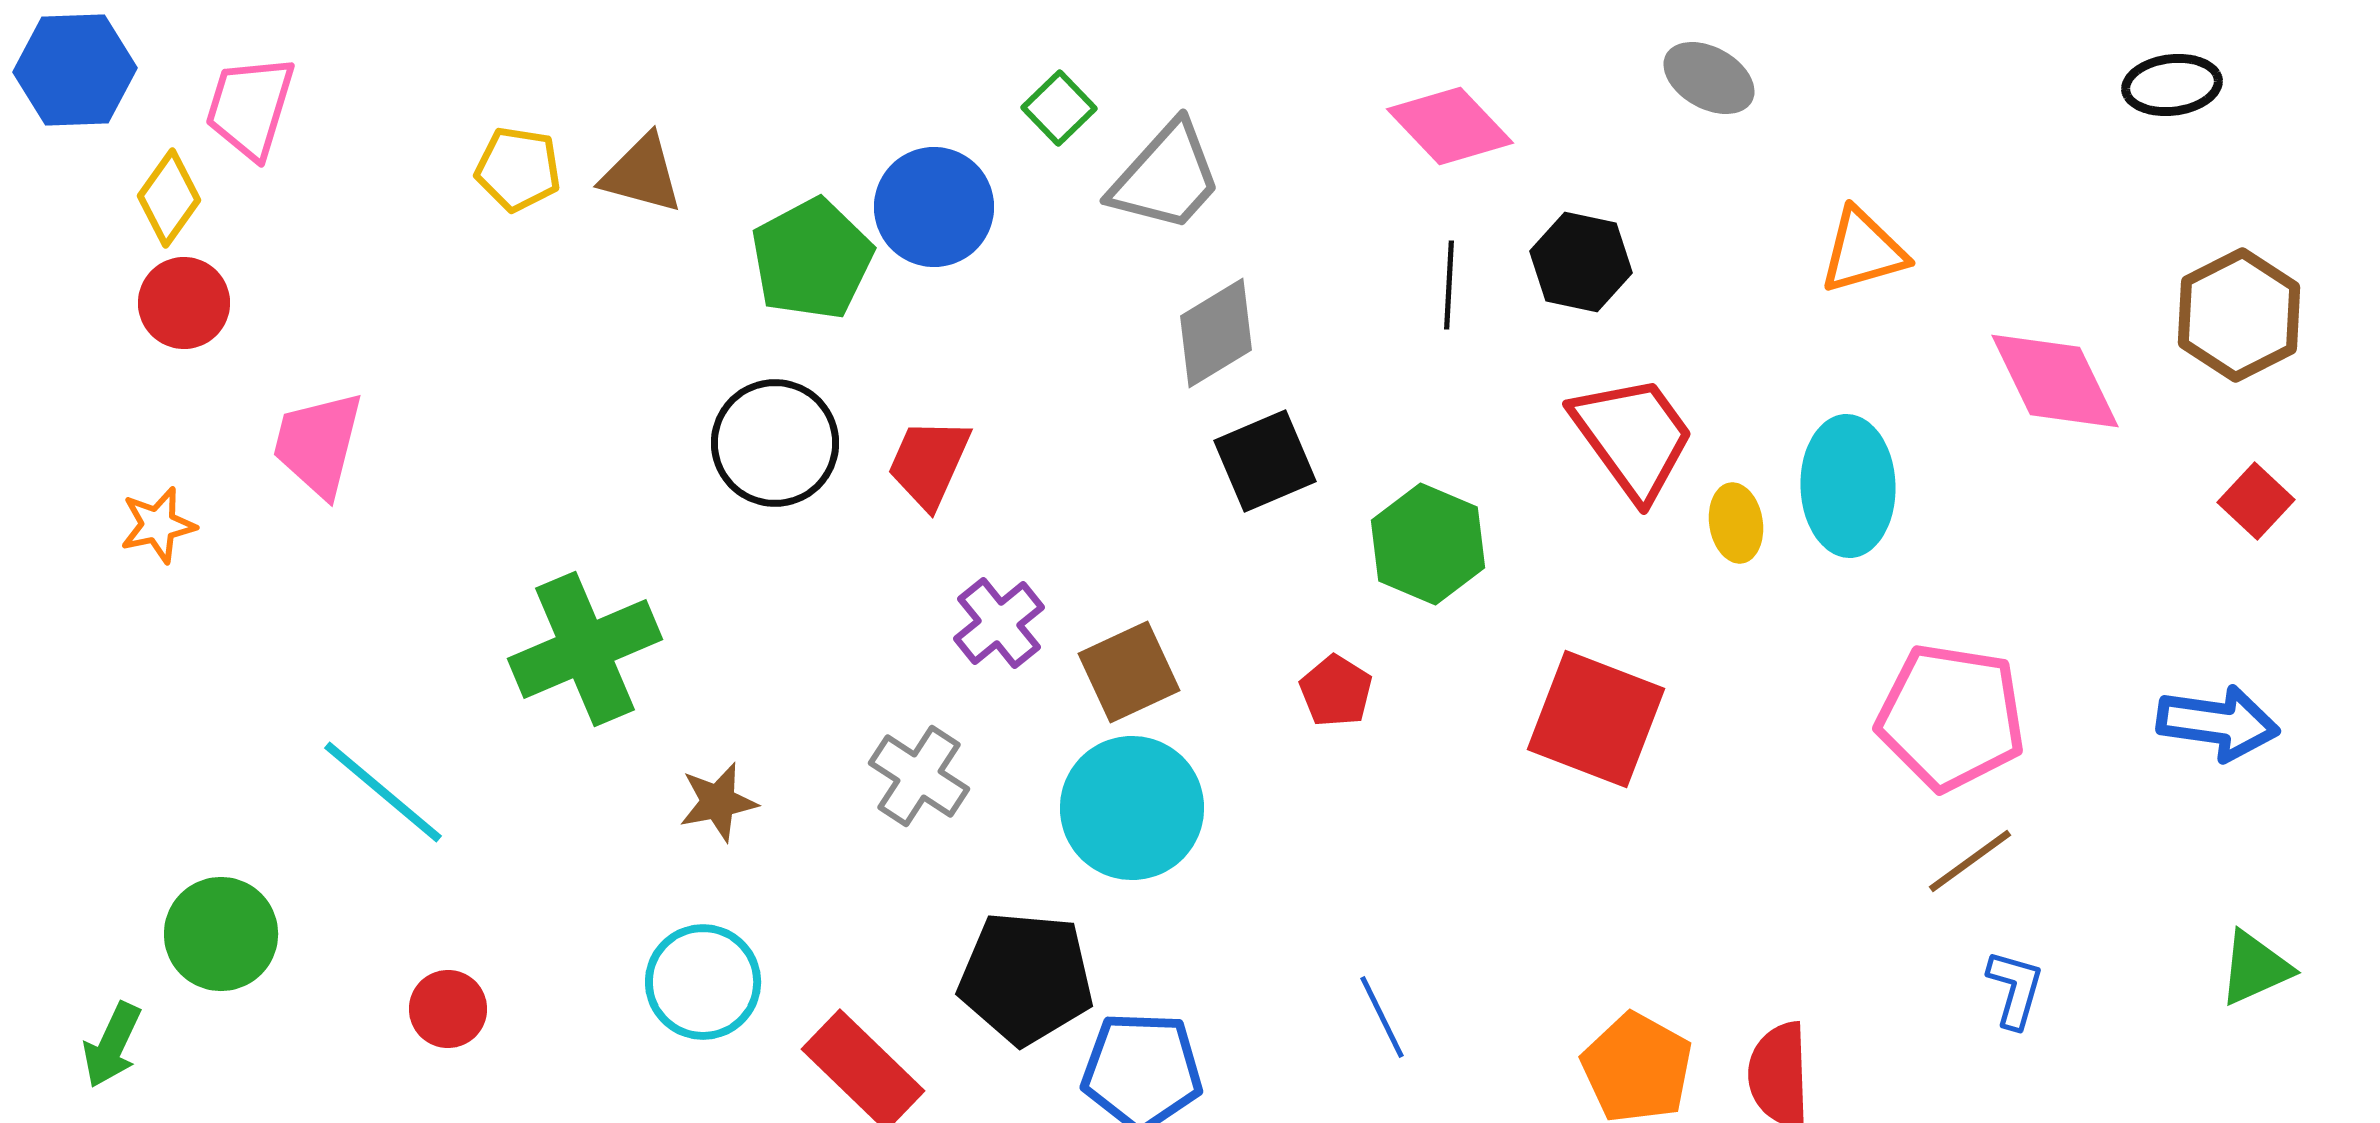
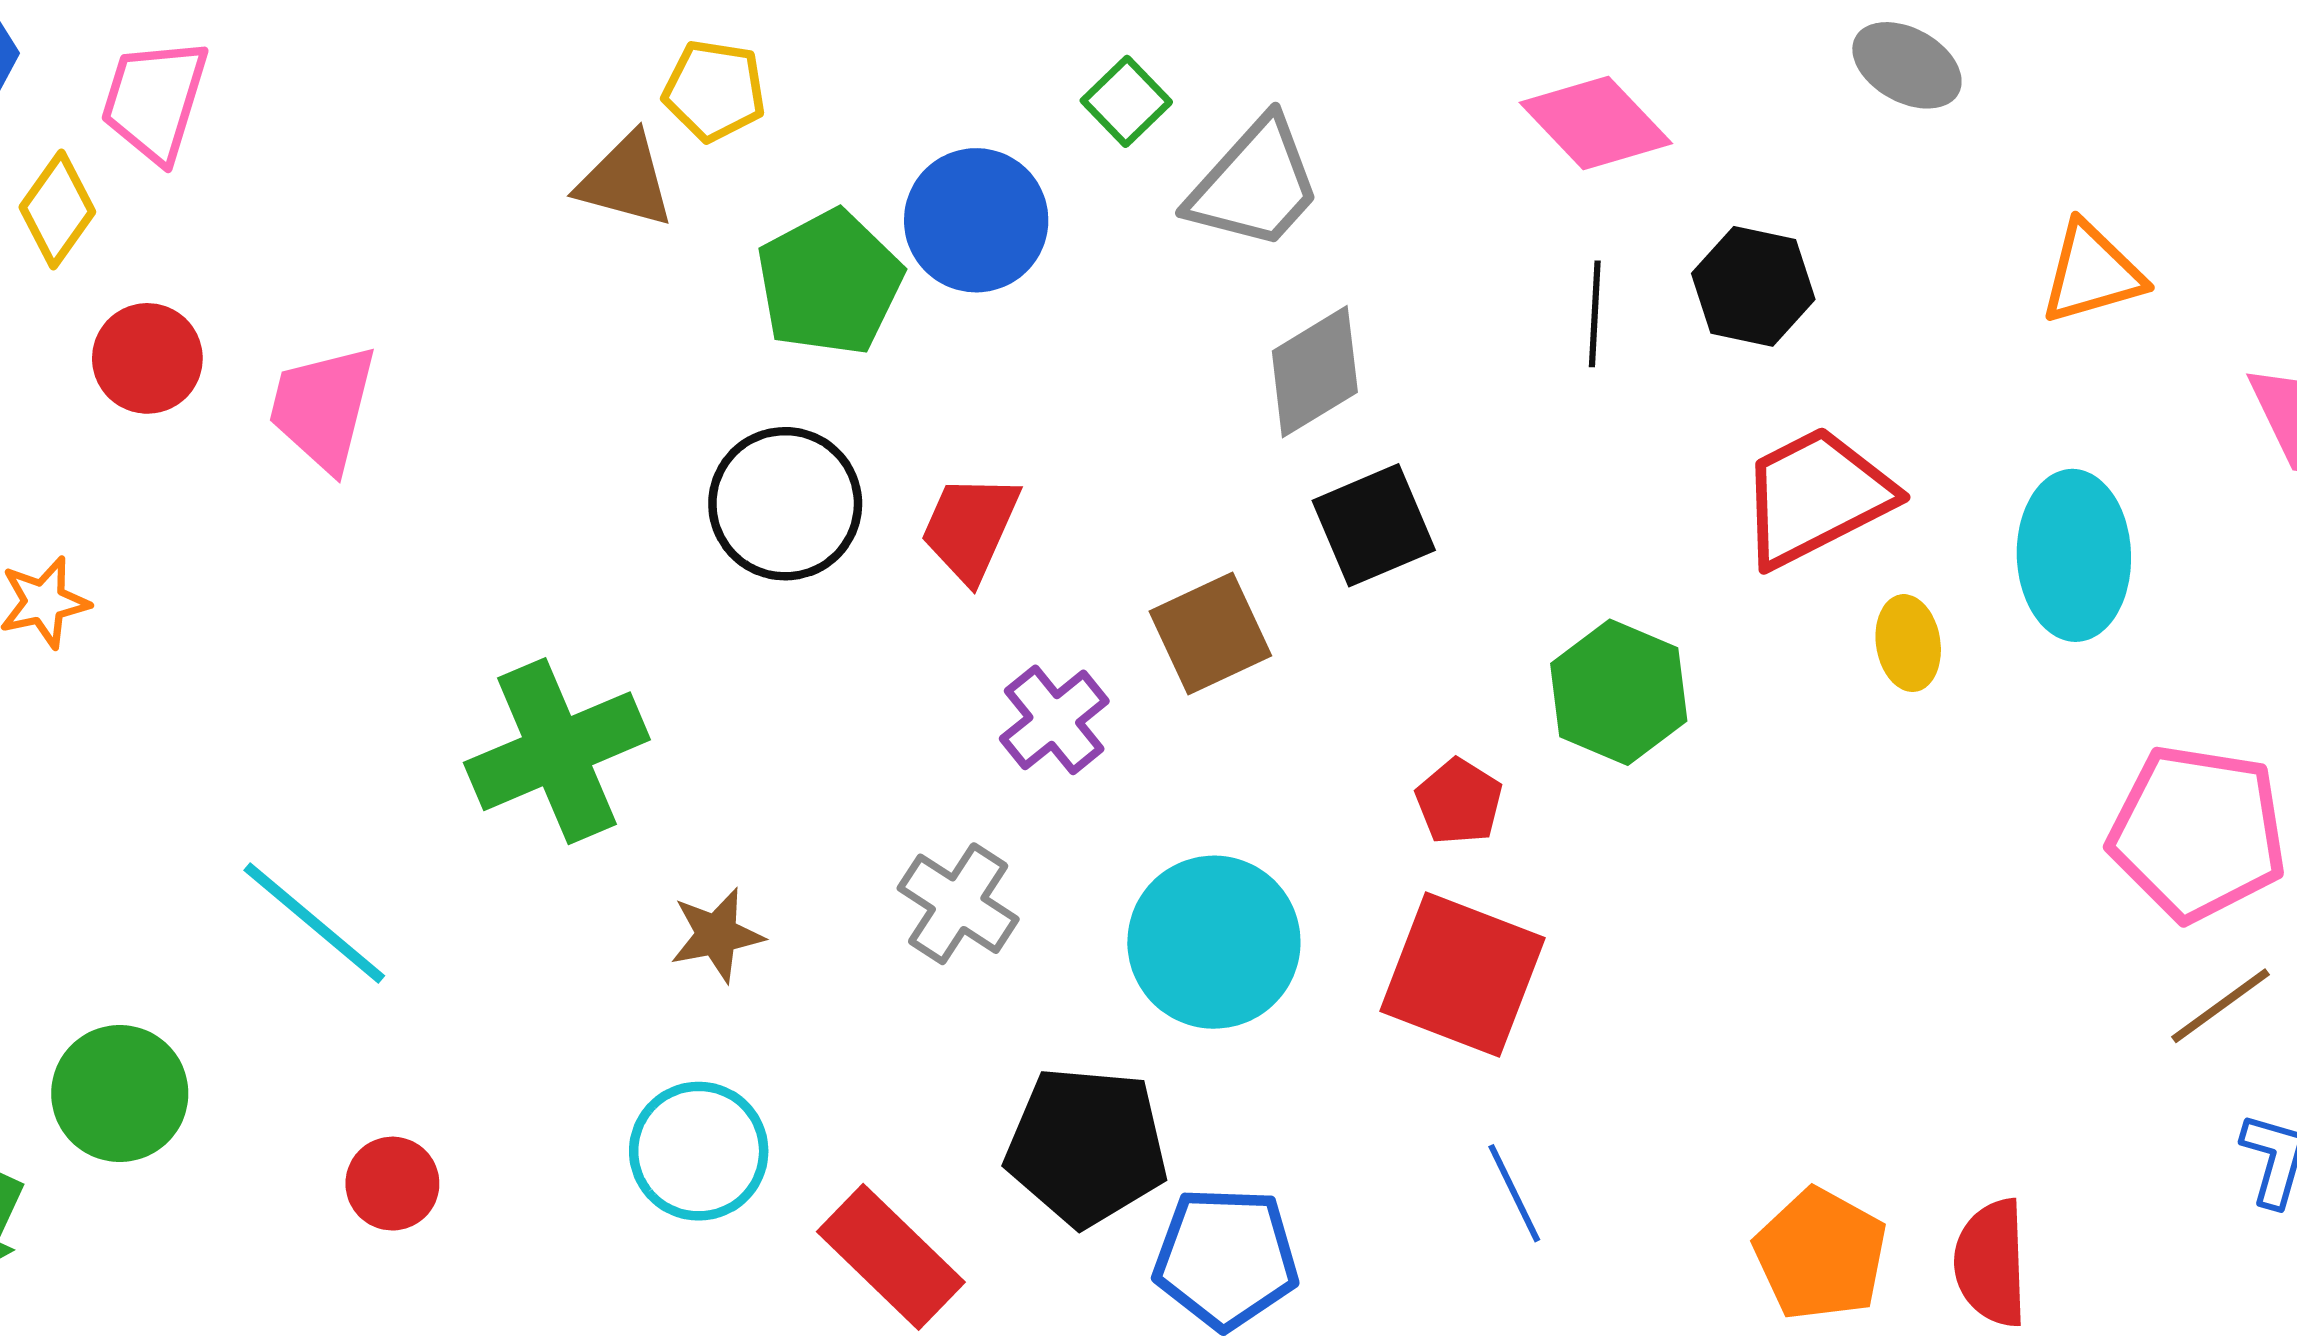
yellow pentagon: (518, 169) -> (714, 91), moved
red circle: (184, 303) -> (147, 358), moved
red trapezoid: (1633, 437) -> (1816, 497), turned -81
pink trapezoid: (318, 444) -> (323, 408), moved
yellow ellipse: (1736, 523) -> (1908, 643), moved
green hexagon: (1428, 544) -> (1619, 692), moved
brown square: (1129, 672) -> (1210, 633), moved
red square: (1596, 719) -> (1463, 975), moved

